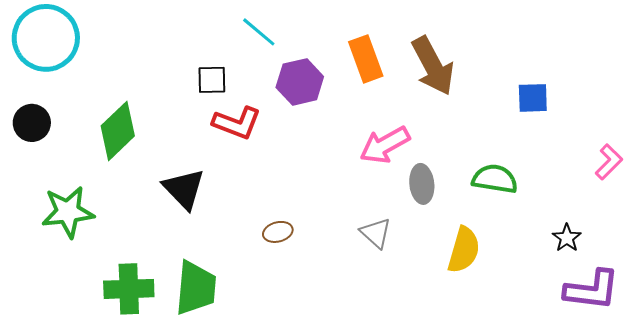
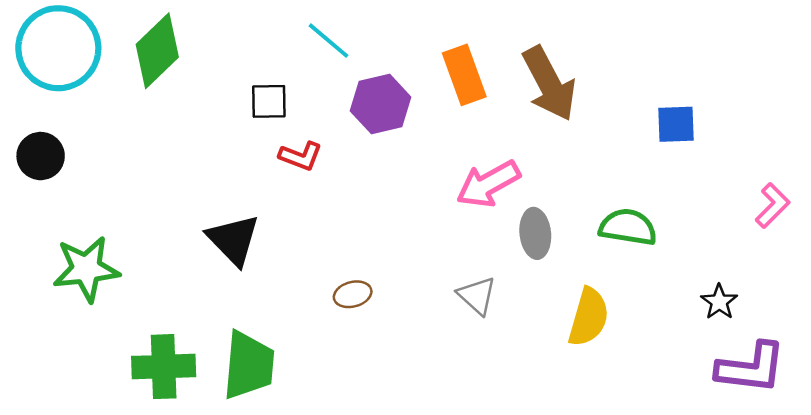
red L-shape: (237, 123) -> (301, 156), size x0.7
green diamond: (118, 131) -> (157, 51), moved

